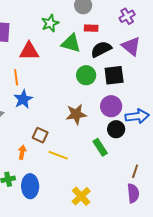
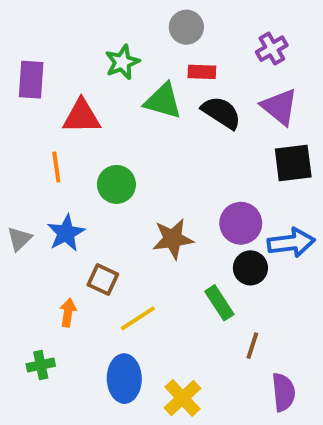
black semicircle: (101, 49) -> (221, 113), turned 60
green circle: (86, 75) -> (116, 184), moved
black square: (114, 75) -> (293, 163), moved
blue star: (23, 99) -> (66, 233), moved
yellow line: (58, 155) -> (138, 318), turned -54
brown line: (135, 171) -> (252, 346), moved
blue ellipse: (30, 186) -> (124, 379), moved

